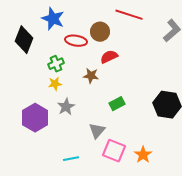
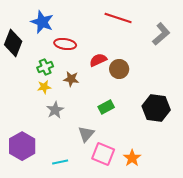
brown circle: (100, 32) -> (119, 69), moved
brown star: (91, 76) -> (71, 79), moved
purple hexagon: (35, 118) -> (22, 146), moved

